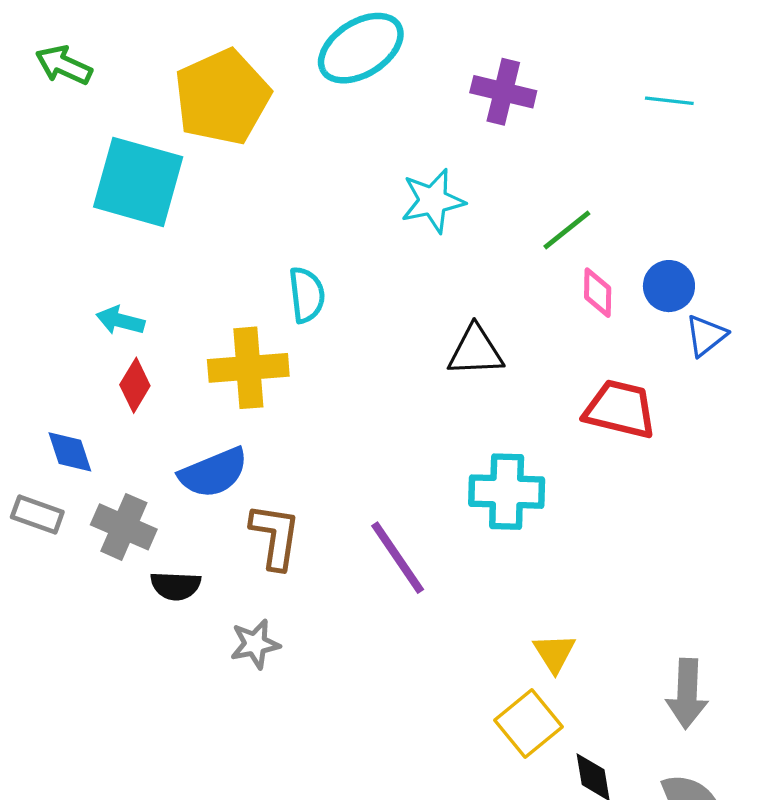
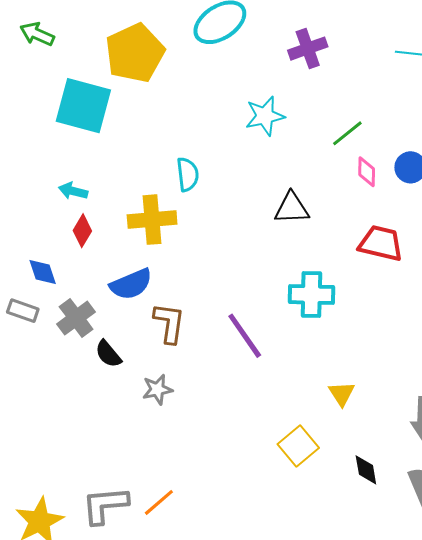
purple cross: (503, 92) -> (308, 49), turned -33
gray cross: (124, 527) -> (76, 318), turned 30
black semicircle: (176, 586) -> (108, 354), turned 48
yellow square: (528, 724) -> (298, 446), moved

